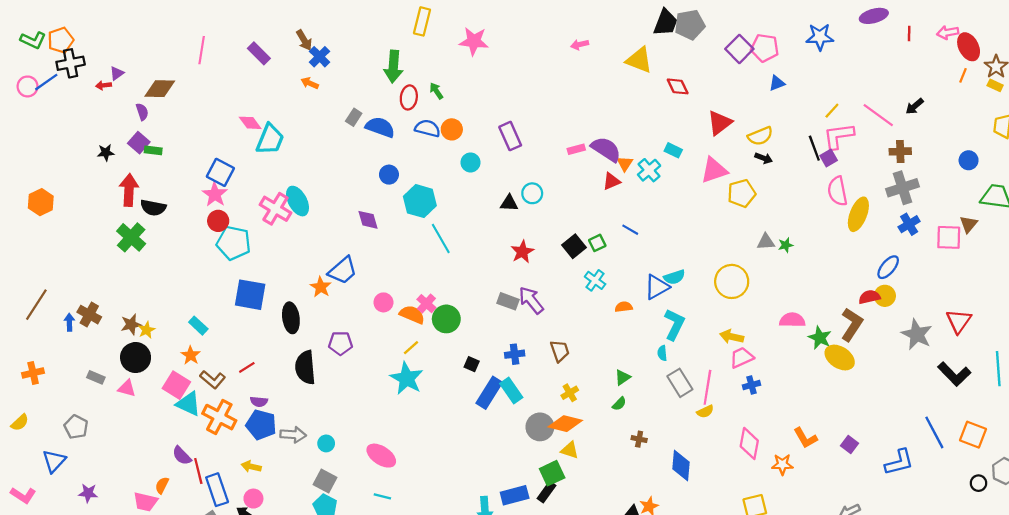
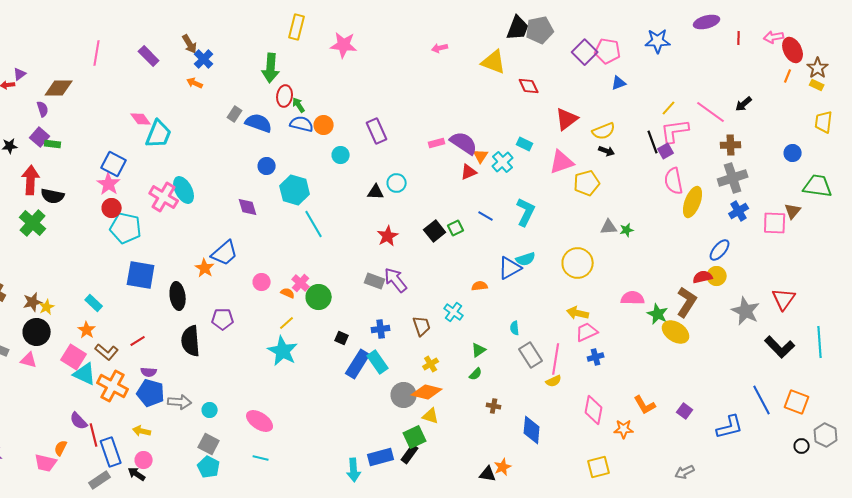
green arrow: (436, 91) -> (299, 105), moved
cyan cross: (595, 280) -> (454, 312), moved
orange semicircle: (412, 315) -> (288, 293), size x0.6
cyan L-shape: (674, 324) -> (526, 212), moved

